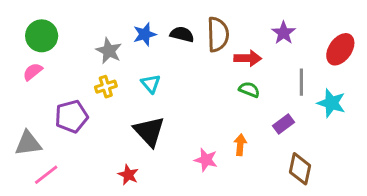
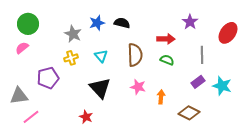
brown semicircle: (218, 34) -> (135, 55), moved
cyan star: (331, 103) -> (222, 86), moved
purple rectangle: (284, 124) -> (198, 82), moved
pink star: (206, 160) -> (138, 87), moved
brown diamond: (300, 169) -> (189, 113), moved, turned -75

